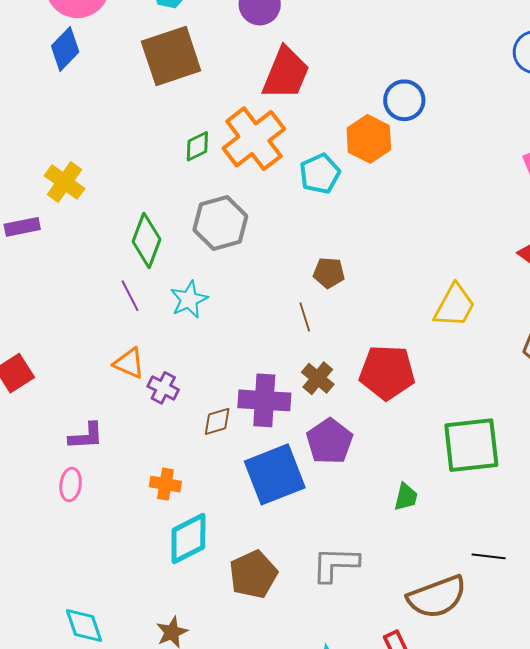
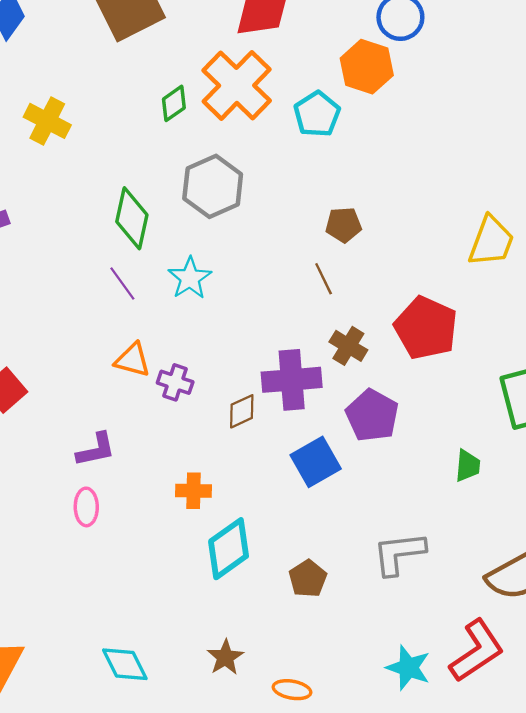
yellow cross: (64, 182) -> (47, 121), moved
red pentagon: (387, 372) -> (426, 328), turned 30
blue square: (275, 474) -> (316, 462), size x0.7
brown pentagon: (253, 574) -> (308, 579), size x0.7

